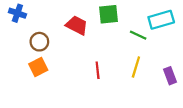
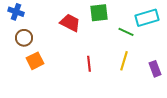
brown circle: (39, 42) -> (24, 38), moved

